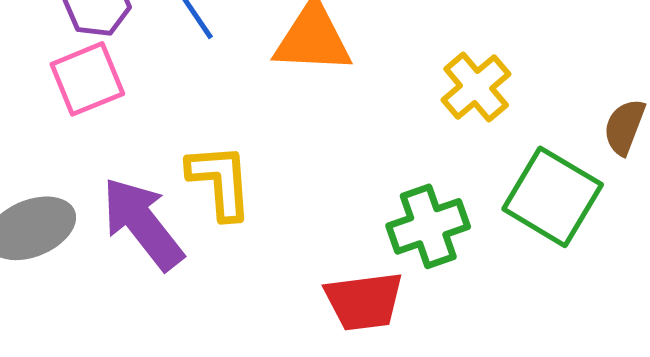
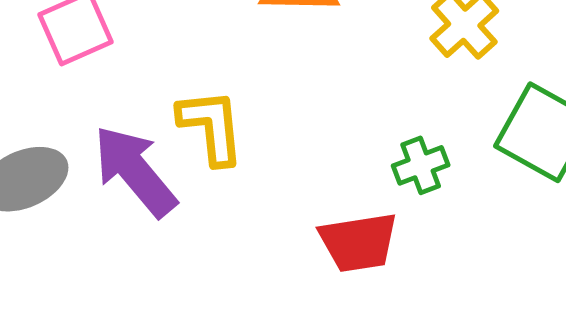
green cross: (428, 226) -> (421, 165), size x0.7

